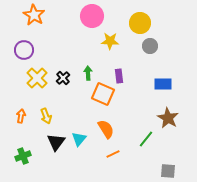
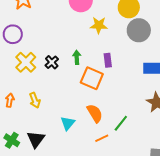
gray circle: (150, 46) -> (139, 30), size x1.5
green line: (146, 139) -> (121, 123), moved
black triangle: (56, 142) -> (36, 139), moved
green cross: (23, 156) -> (12, 140), turned -35

